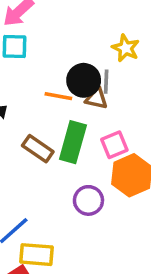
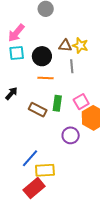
black circle: (84, 80) -> (42, 56), moved
brown triangle: (96, 98) -> (65, 46), moved
green rectangle: (73, 142) -> (57, 103), size x0.7

